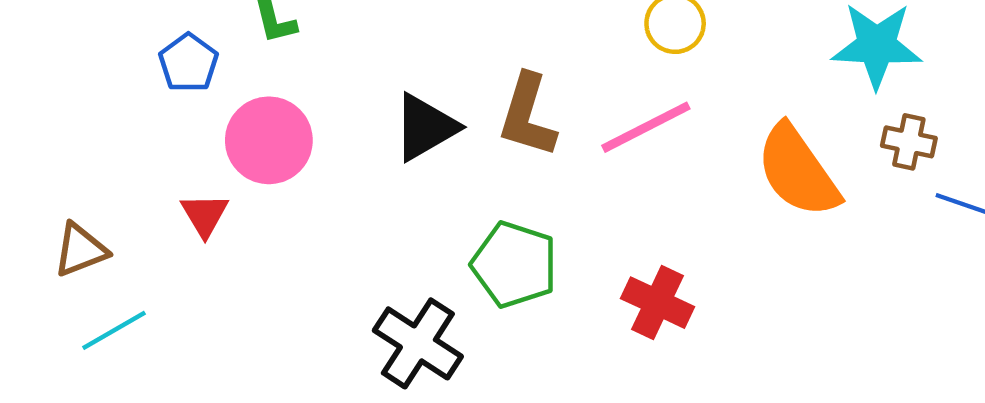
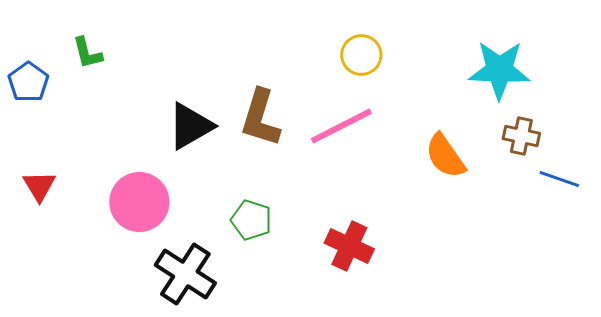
pink circle: (269, 140) -> (139, 202), moved
orange semicircle: (798, 171) -> (445, 156), size x0.7
green pentagon: (514, 265) -> (251, 220), size x0.7

